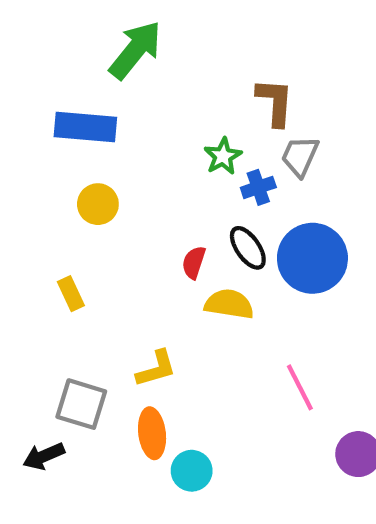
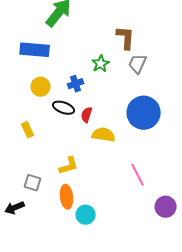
blue cross: (258, 187) -> (76, 84), moved
black ellipse: (248, 248) -> (64, 108), moved, turned -35
gray square: (81, 404) -> (33, 183), size x0.7

